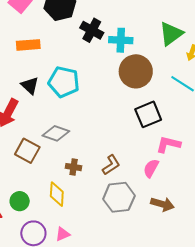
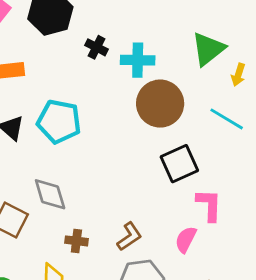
black cross: (92, 30) -> (96, 47), size x0.7
gray diamond: (56, 133) -> (50, 194), turned 56
pink L-shape: (168, 144) -> (209, 205), turned 80

